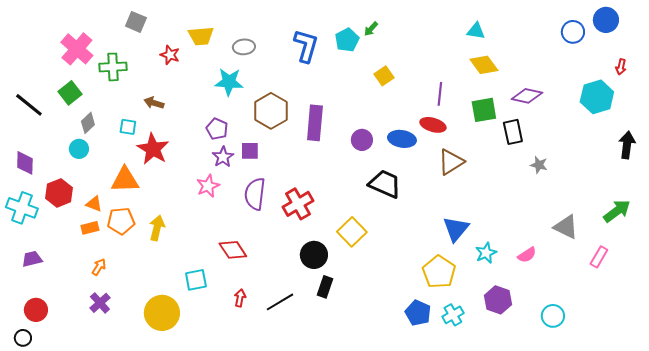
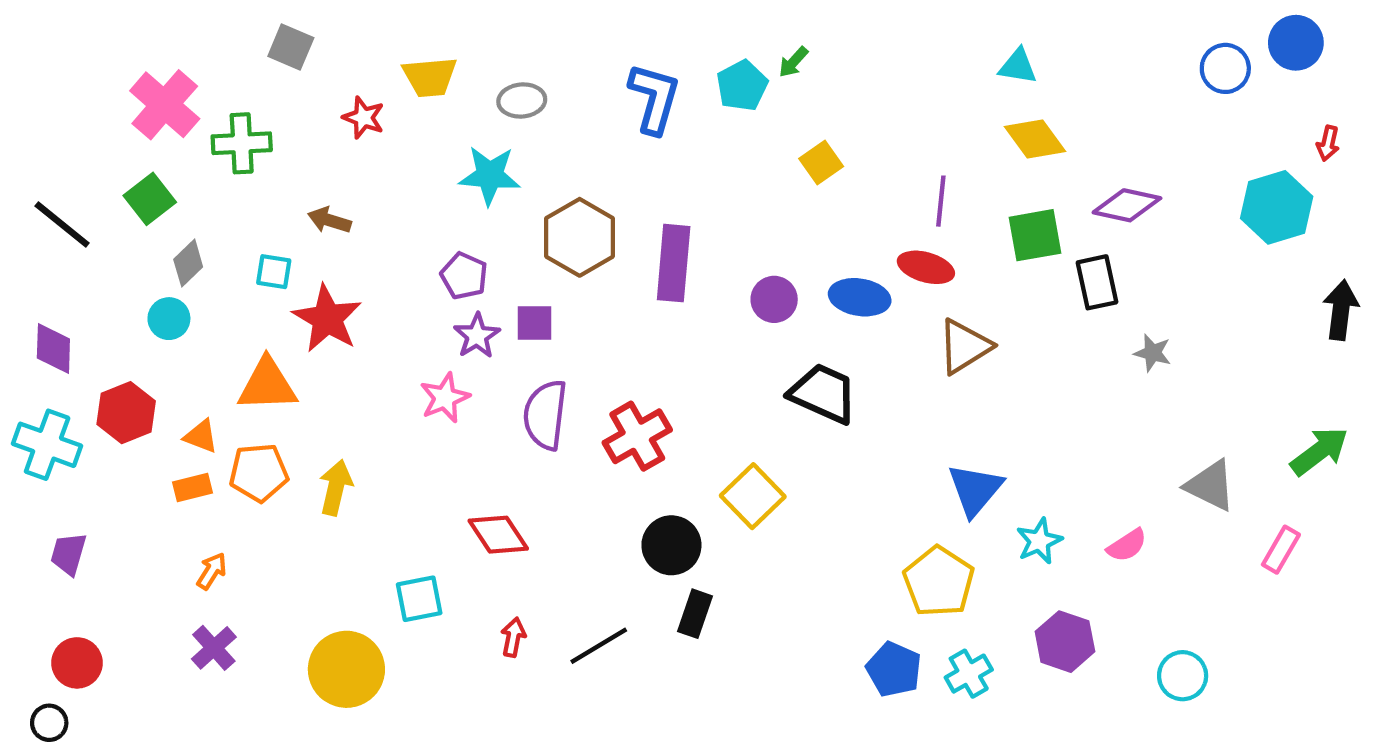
purple trapezoid: (32, 259) -> (68, 554), turned -60

